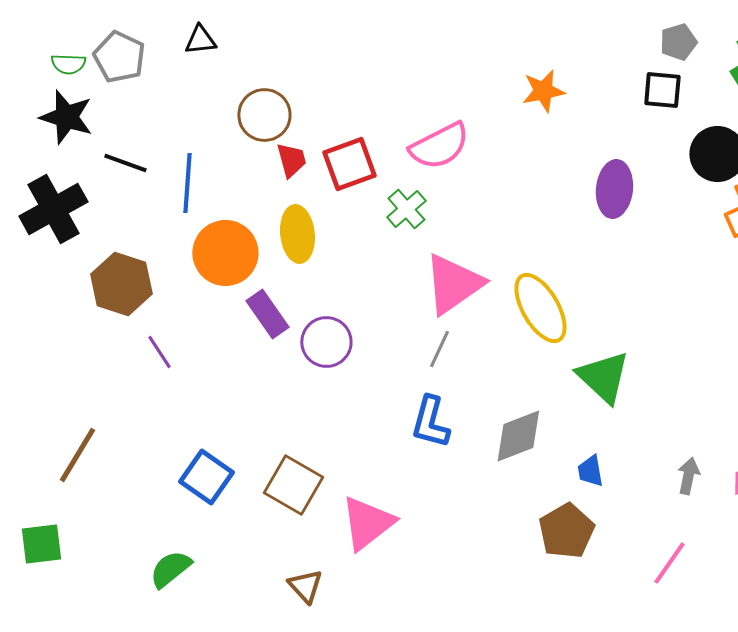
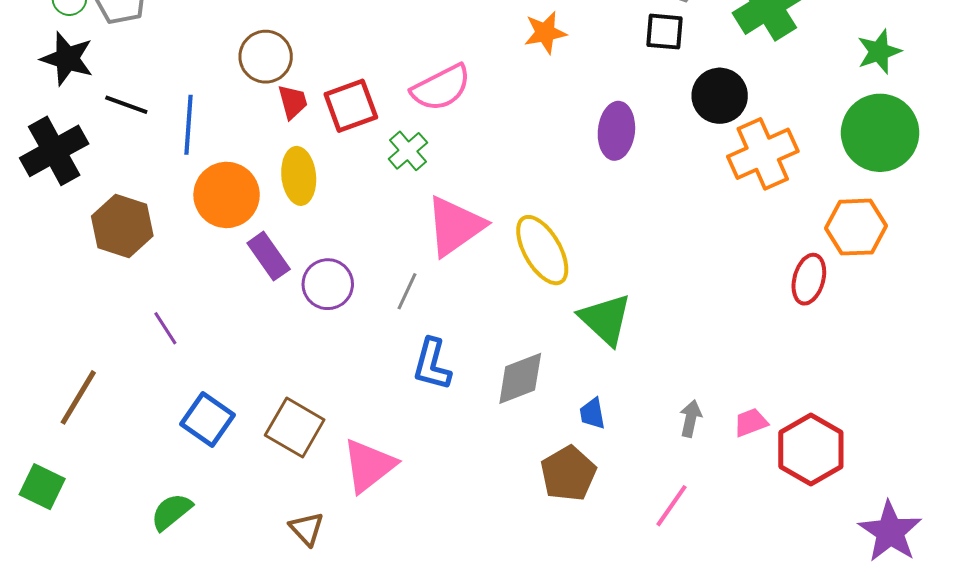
gray line: (439, 349) -> (407, 291), moved
purple line: (159, 352) -> (165, 328), moved
green square: (41, 544) -> (42, 487), turned 33

